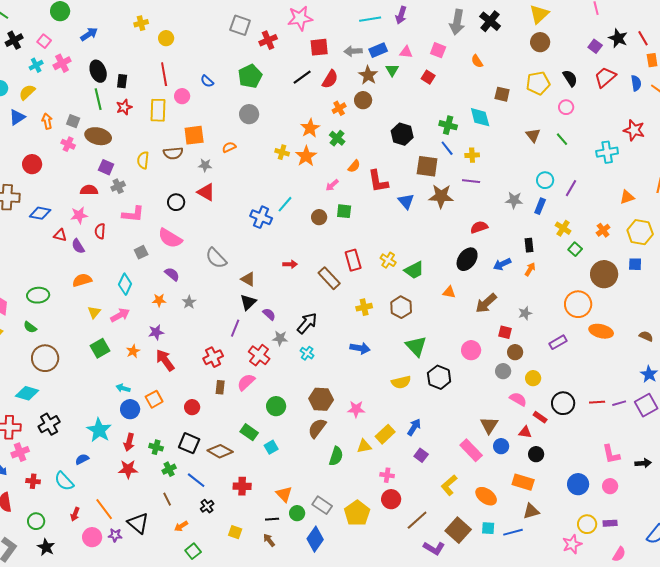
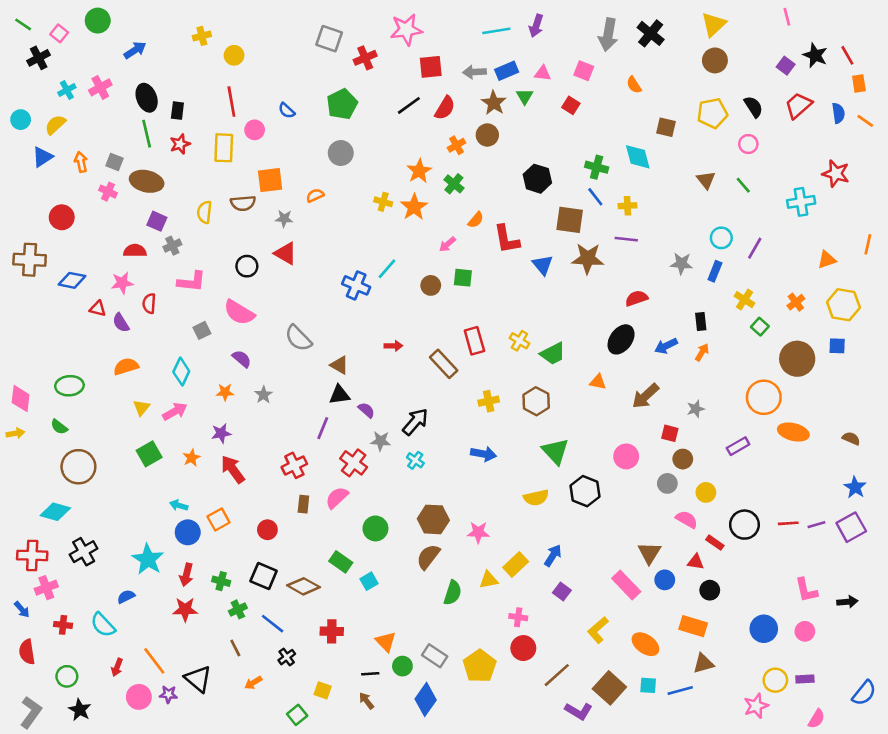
pink square: (44, 41) -> (59, 33), moved
black triangle: (248, 302) -> (339, 395), turned 36
green square: (193, 551) -> (297, 715), moved

